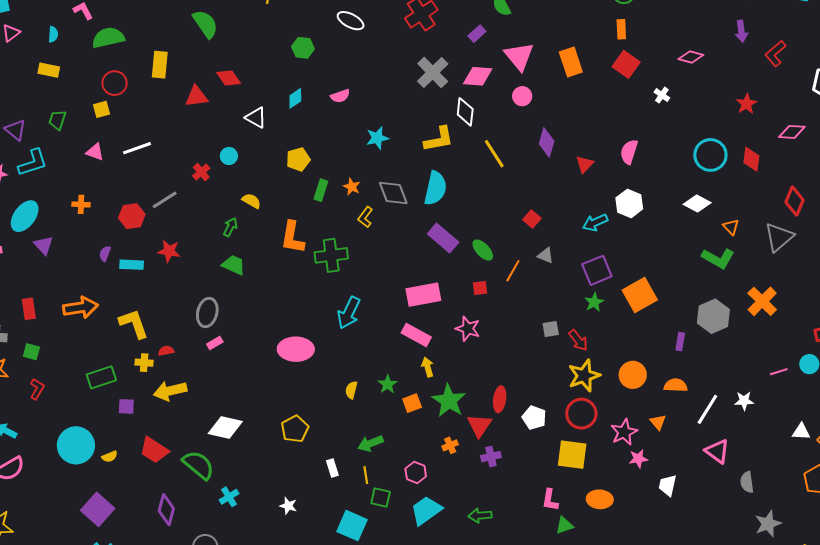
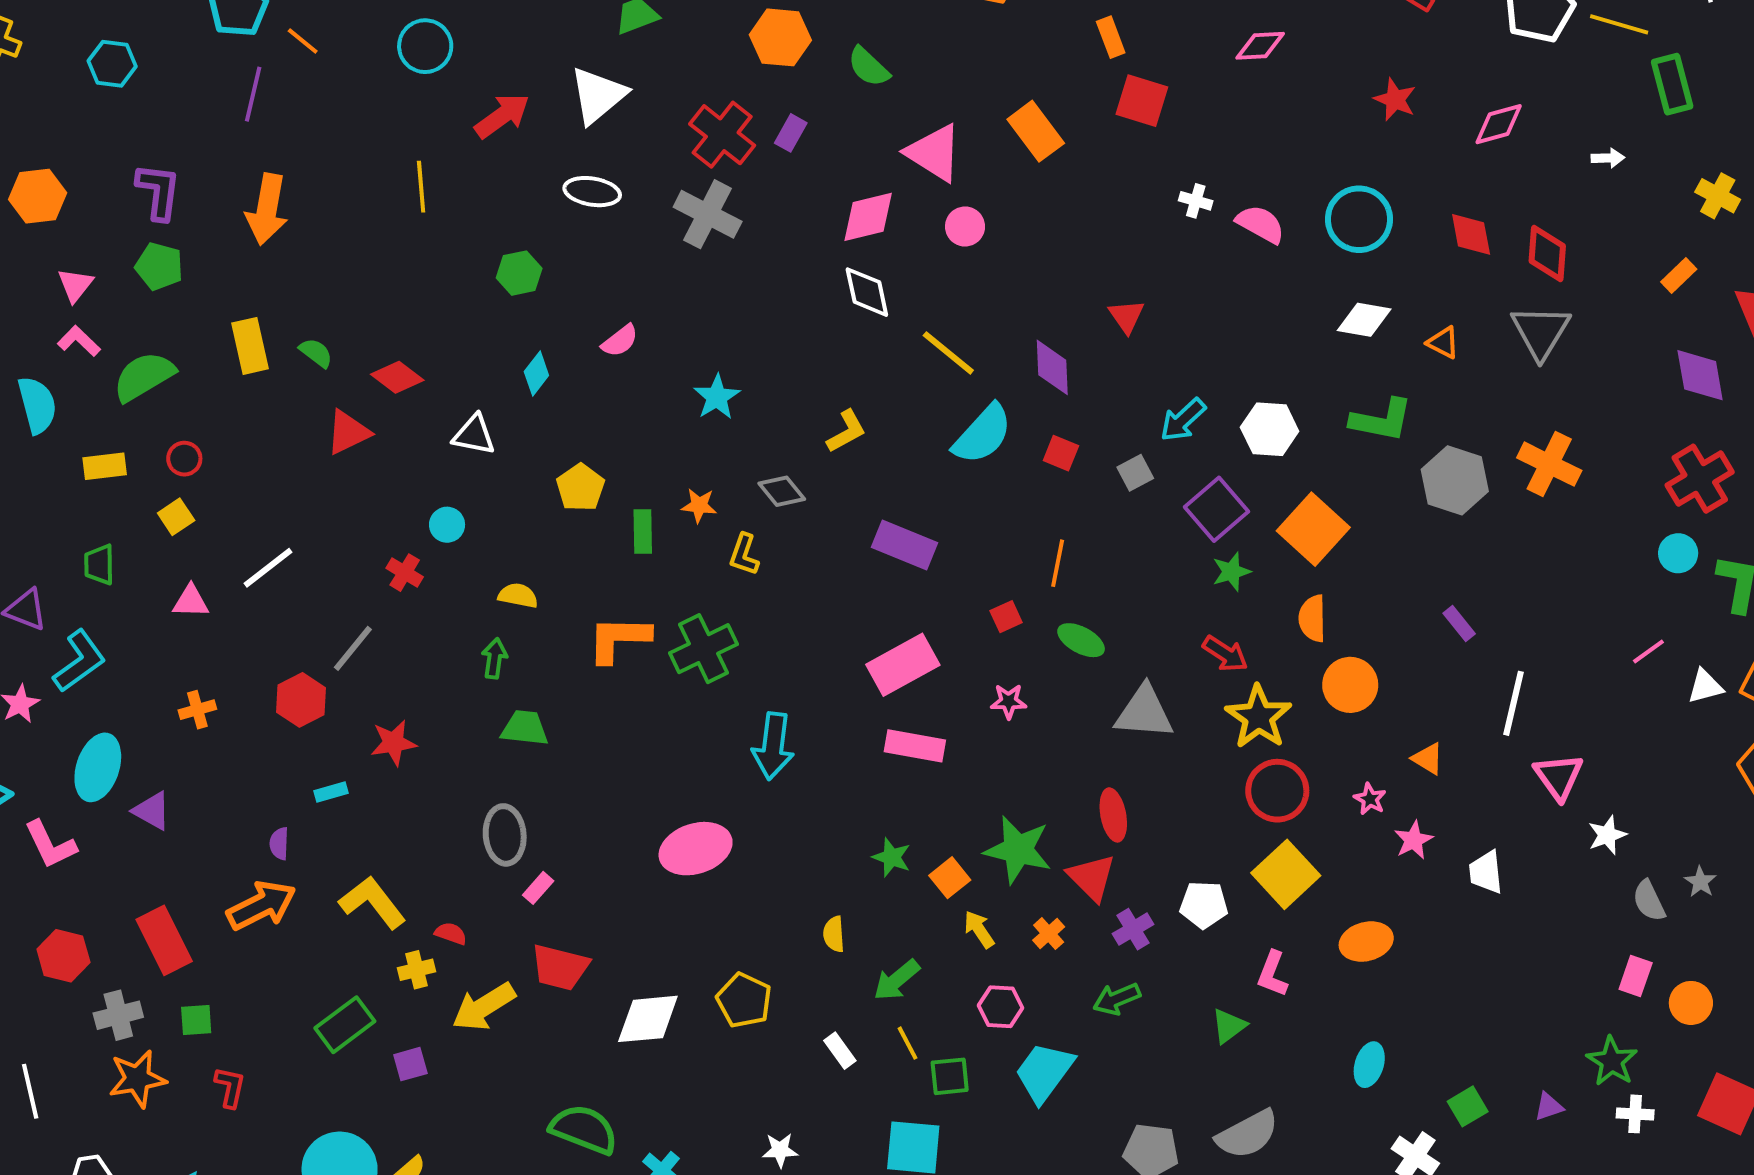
green semicircle: (205, 24) -> (316, 353), moved, size x0.6
cyan semicircle: (53, 34) -> (37, 405), size x1.8
purple rectangle: (477, 34) -> (791, 133), moved
yellow rectangle: (160, 65) -> (250, 346), moved
yellow rectangle: (49, 70) -> (105, 466), moved
gray cross: (433, 73) -> (708, 214), moved
red circle: (115, 83) -> (184, 459), size x0.7
white cross: (662, 95) -> (1196, 201), moved
yellow L-shape: (439, 139) -> (846, 431), moved, size x0.7
purple diamond: (547, 142) -> (1052, 367), moved
pink semicircle: (629, 152) -> (1261, 224), moved, turned 120
red diamond: (751, 159) -> (1471, 234), moved
cyan semicircle: (435, 188) -> (983, 434), moved, turned 48
gray diamond: (393, 193) -> (782, 491), size x0.7
white hexagon: (629, 203) -> (1270, 429), moved
orange L-shape: (292, 237) -> (619, 639), turned 100
green ellipse: (483, 250) -> (1081, 640), moved
purple semicircle: (105, 254) -> (279, 844), moved
gray triangle: (546, 255) -> (1144, 712), moved, size x1.8
green L-shape: (718, 258) -> (1381, 420), moved
cyan rectangle: (132, 265) -> (331, 792), size x0.7
green star: (594, 302) -> (1231, 572), turned 30
red rectangle: (29, 309) -> (164, 940), size x1.5
gray hexagon: (713, 316) -> (1455, 480), moved
pink star: (468, 329) -> (1009, 701), size x0.7
gray square: (551, 329) -> (1135, 473), moved
purple rectangle: (680, 342) -> (1459, 623), moved, turned -30
red semicircle: (166, 351) -> (451, 933), turned 49
yellow arrow: (428, 367) -> (979, 929), moved
pink line: (779, 372) -> (1648, 652), moved
orange semicircle: (676, 385) -> (1312, 618), moved, turned -75
yellow semicircle: (351, 390) -> (834, 934), moved
white star: (744, 401) -> (1607, 835), moved
white pentagon: (534, 418) -> (1204, 905), moved
white diamond: (225, 427) -> (648, 1019), moved
pink star: (624, 432) -> (1370, 799), size x0.6
red trapezoid: (154, 450) -> (560, 967), moved
pink triangle: (717, 451) -> (1559, 777), turned 36
yellow square: (572, 455) -> (1286, 874), turned -32
gray semicircle: (747, 482) -> (1649, 901), moved
pink L-shape: (550, 500) -> (1272, 974), turned 30
green arrow: (480, 516) -> (1117, 999), moved
gray star: (768, 524) -> (1700, 882), size x0.6
green triangle: (564, 525) -> (1229, 1026), moved

